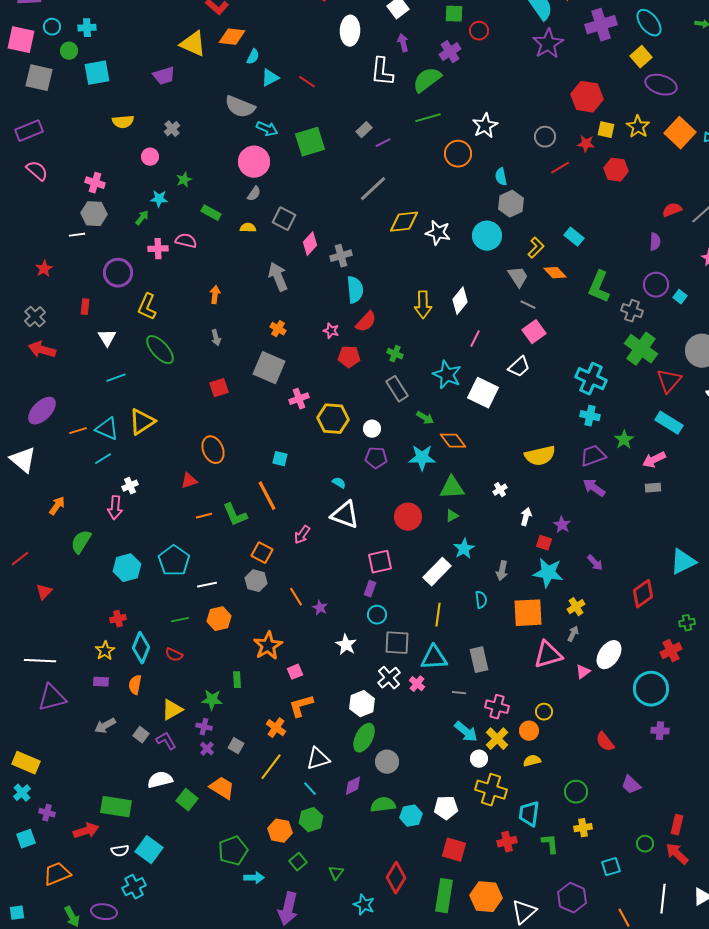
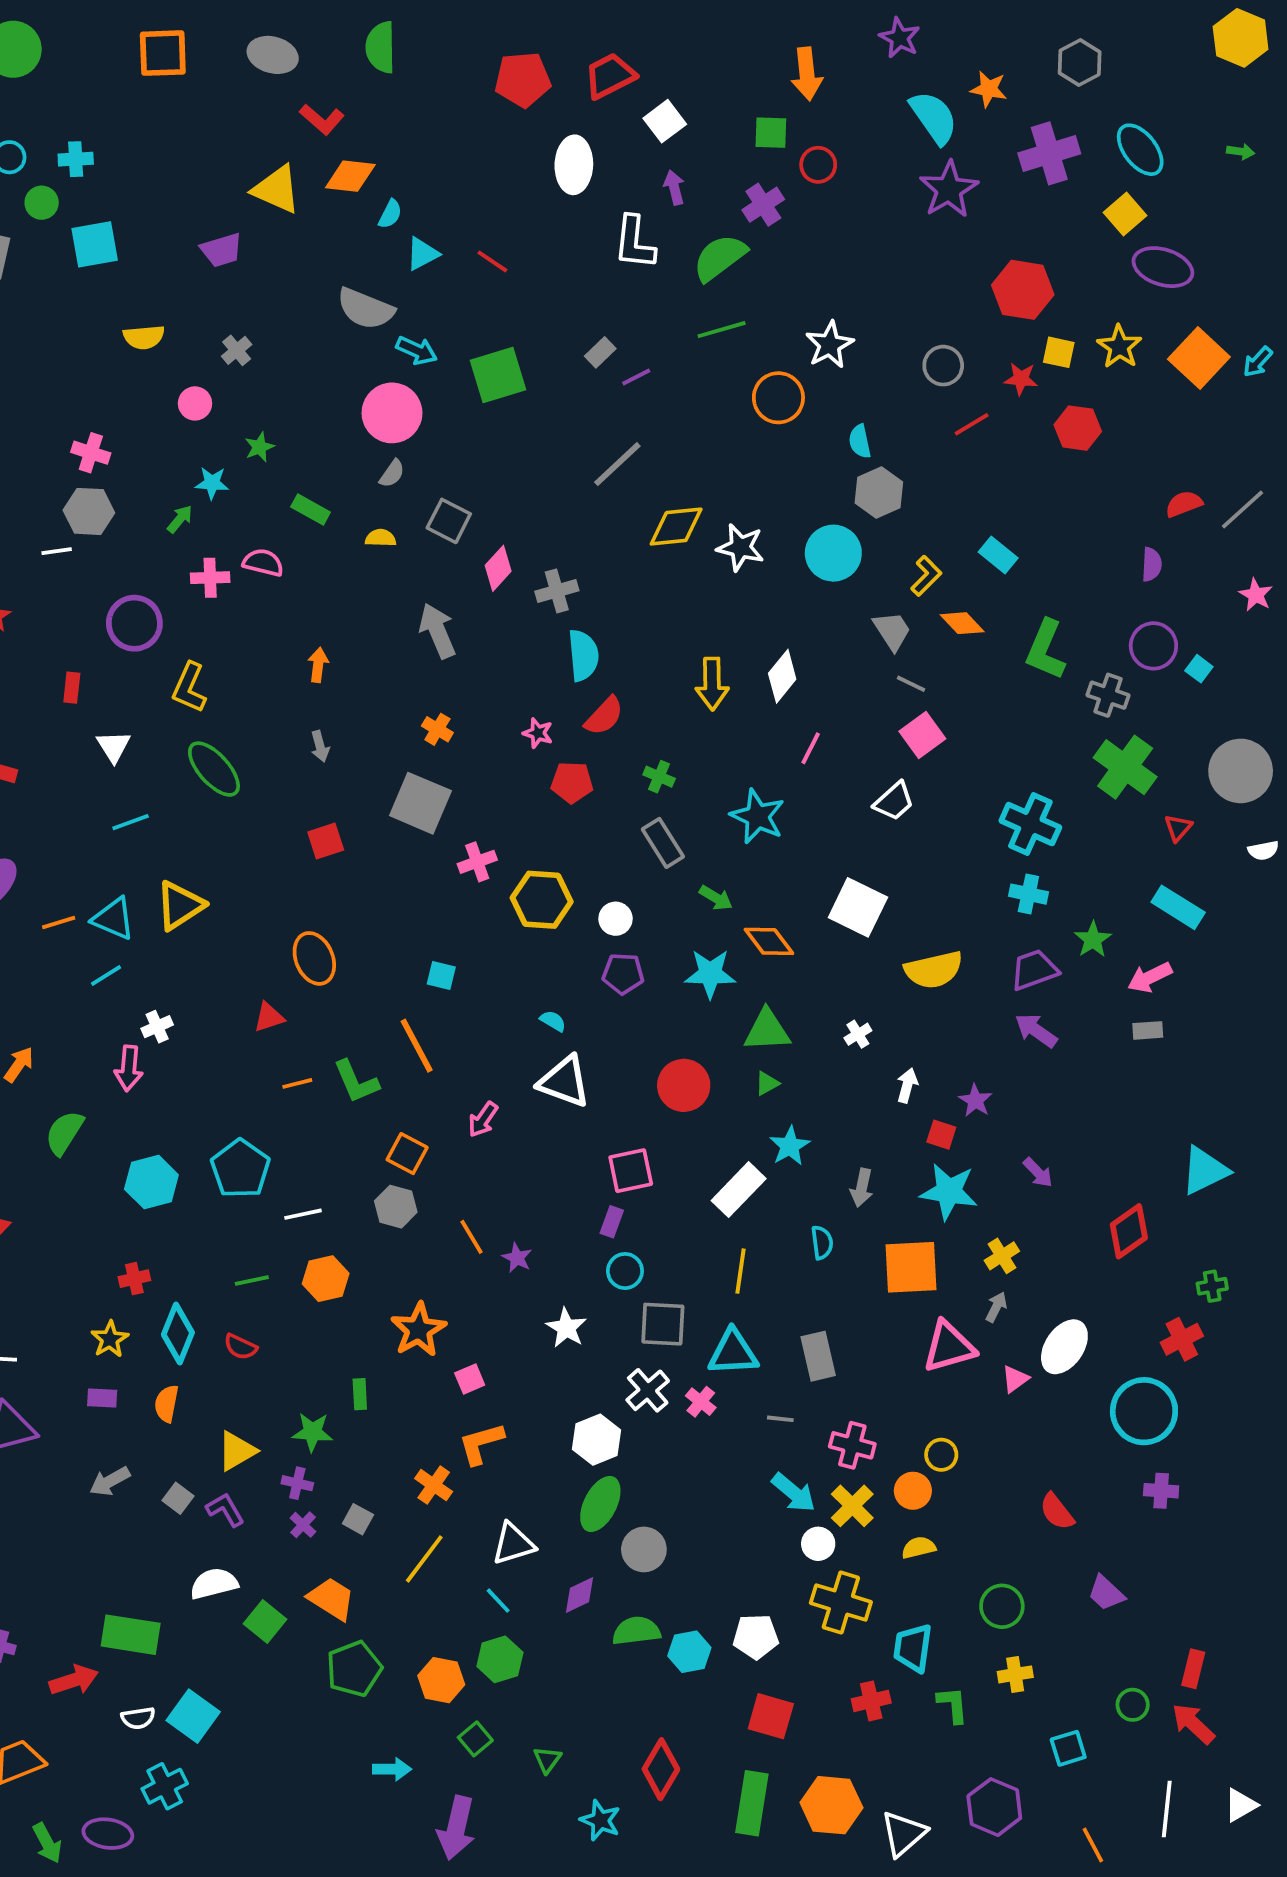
red triangle: (669, 381) -> (1178, 828), size x0.6
white square: (483, 393) -> (858, 907), moved
green pentagon: (233, 851) -> (354, 1669), moved

